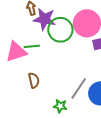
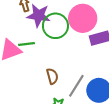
brown semicircle: (34, 80) -> (52, 76), moved

